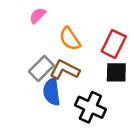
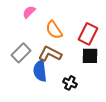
gray rectangle: (41, 68) -> (21, 53), moved
black cross: (90, 107) -> (70, 83), size x0.6

